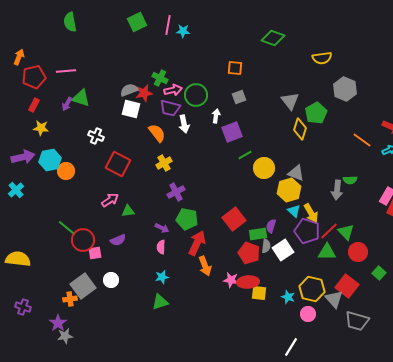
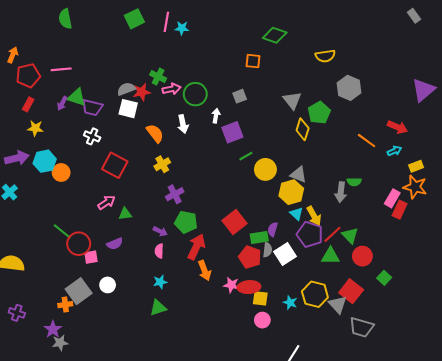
orange square: (235, 68) -> (253, 61), moved
purple trapezoid: (170, 108) -> (92, 108), moved
pink circle: (308, 314) -> (262, 320), moved

